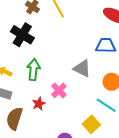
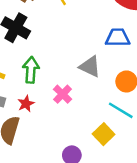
red star: (39, 104) -> (26, 104), moved

